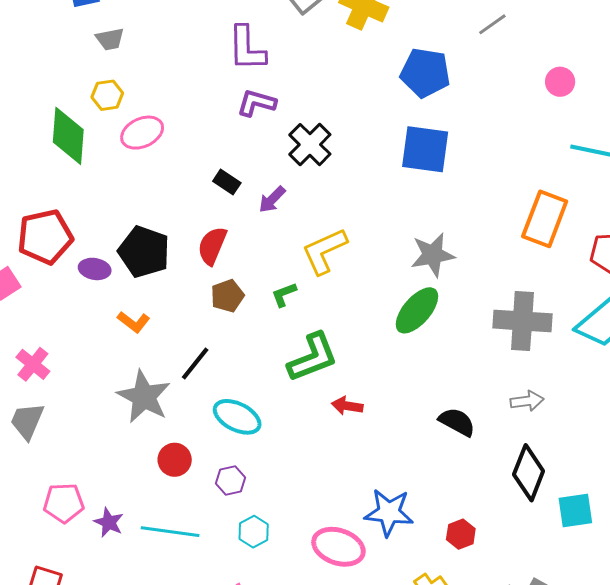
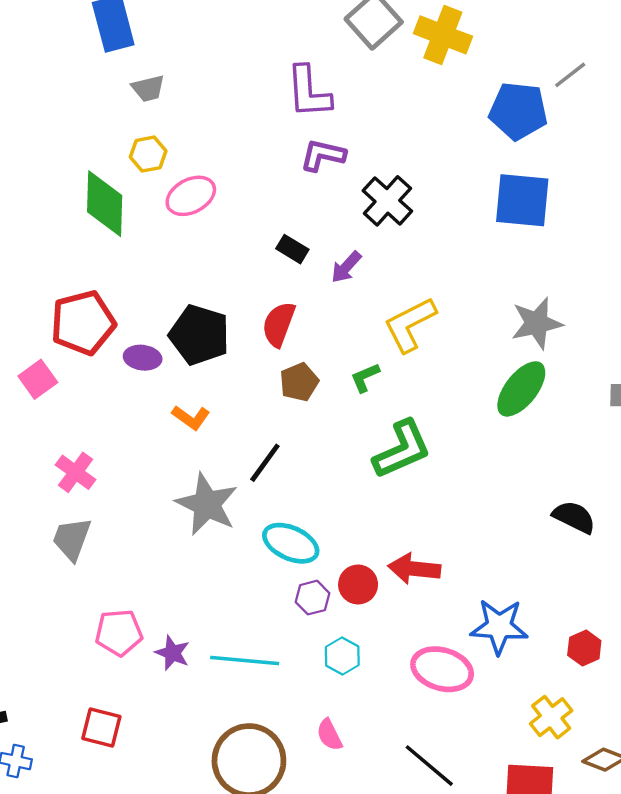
gray line: (492, 24) -> (570, 75), moved
red arrow: (347, 406) -> (414, 569), moved, size x1.4
cyan ellipse: (237, 417) -> (291, 543), moved
red circle: (175, 460) -> (358, 584), moved

